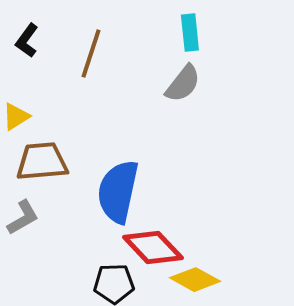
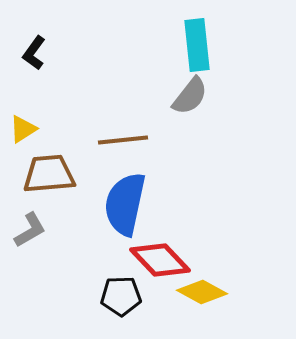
cyan rectangle: (190, 33) -> (197, 45), size x1.4
brown line: (91, 54) -> (123, 140), moved, turned 66

